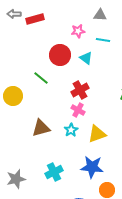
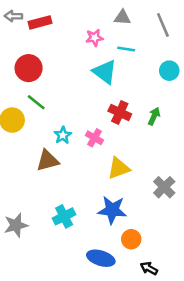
red circle: (60, 55) -> (29, 68), moved
cyan triangle: (86, 58) -> (105, 72), size x1.5
green line: (41, 78) -> (36, 102), moved
red cross: (80, 90) -> (120, 112), moved, turned -36
cyan star: (71, 130) -> (63, 135), moved

